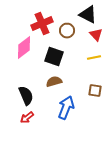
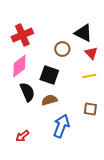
red cross: (42, 24) -> (22, 35), moved
black semicircle: (26, 96) -> (27, 92), moved

